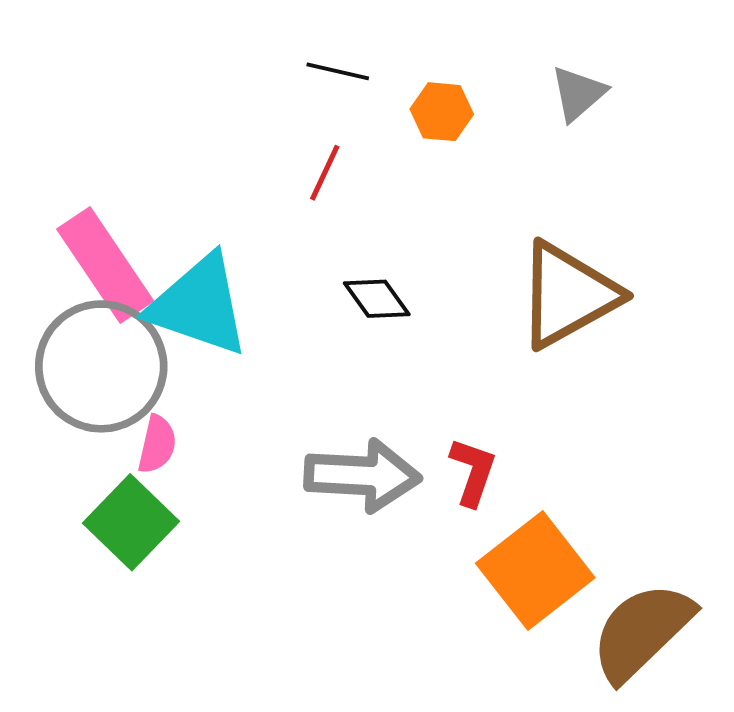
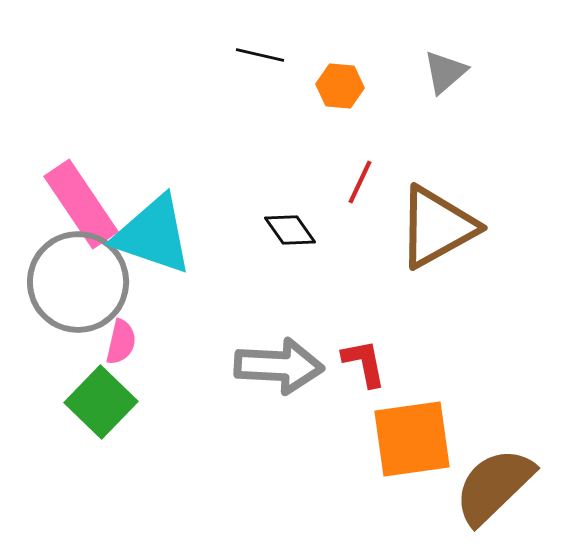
red line: (325, 173) -> (360, 182), moved
red L-shape: (473, 472) -> (364, 363), turned -30
orange square: (535, 570) -> (412, 439), turned 30

